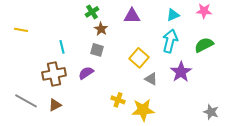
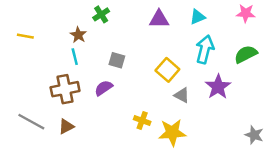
green cross: (92, 12) -> (101, 14), moved
cyan triangle: (173, 15) -> (198, 17), moved
brown star: (101, 29) -> (78, 35), moved

